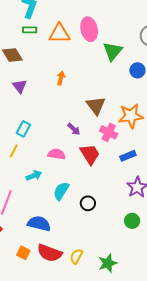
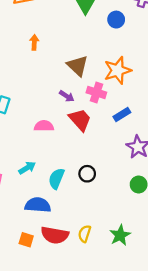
purple arrow: (74, 129) -> (67, 96), moved
cyan arrow: (34, 176) -> (27, 168), moved
cyan semicircle: (61, 191) -> (56, 179), moved

